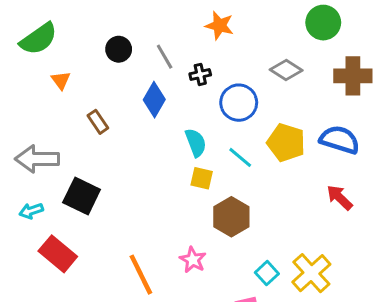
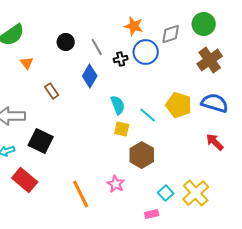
gray diamond: (286, 70) -> (171, 34), moved, turned -50
brown cross: (353, 76) -> (210, 60), moved, turned -35
blue circle: (239, 103) -> (146, 52), moved

